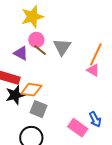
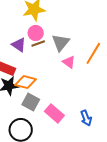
brown line: (40, 50) -> (38, 43), turned -64
pink triangle: (93, 70) -> (69, 62), moved
pink rectangle: (78, 128) -> (54, 113), moved

